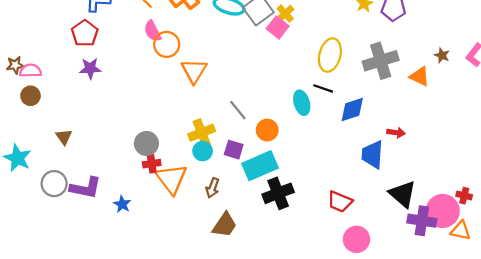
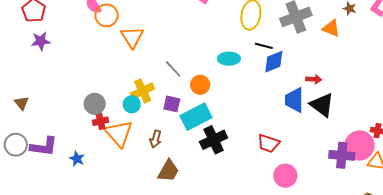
black line: (323, 88) -> (264, 46), moved
cyan ellipse: (302, 103) -> (229, 59), turned -70
cyan circle: (203, 151) -> (132, 104), moved
black triangle: (403, 194) -> (322, 105), moved

